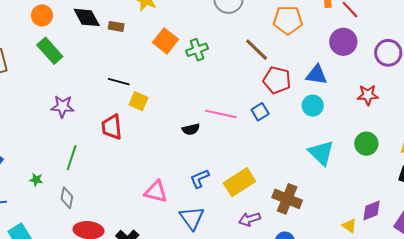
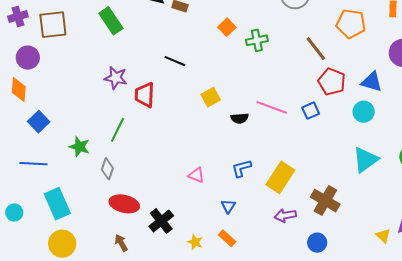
orange square: (166, 41) -> (227, 27), size x0.7
yellow square: (138, 101) -> (211, 97), moved, turned 30
red trapezoid: (112, 127) -> (145, 95), moved
cyan triangle: (321, 153) -> (365, 160), turned 32
green star: (36, 180) -> (79, 147), size x1.5
yellow rectangle: (239, 182) -> (280, 177), turned -32
pink triangle: (156, 192) -> (196, 175), size x0.7
blue triangle: (192, 218) -> (228, 206), size x0.6

